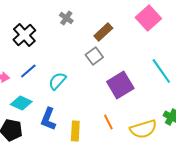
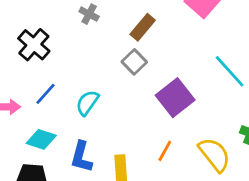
orange line: (108, 122) -> (165, 151), turned 63
yellow semicircle: (143, 129) -> (214, 155), turned -104

